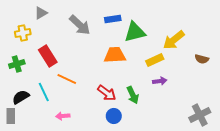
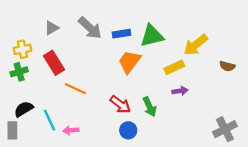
gray triangle: (41, 13) -> (52, 28), moved
blue rectangle: (113, 19) -> (121, 34), moved
yellow cross: (23, 33) -> (22, 49), moved
orange trapezoid: (115, 55) -> (129, 62), turned -50
cyan line: (44, 92) -> (49, 120), moved

